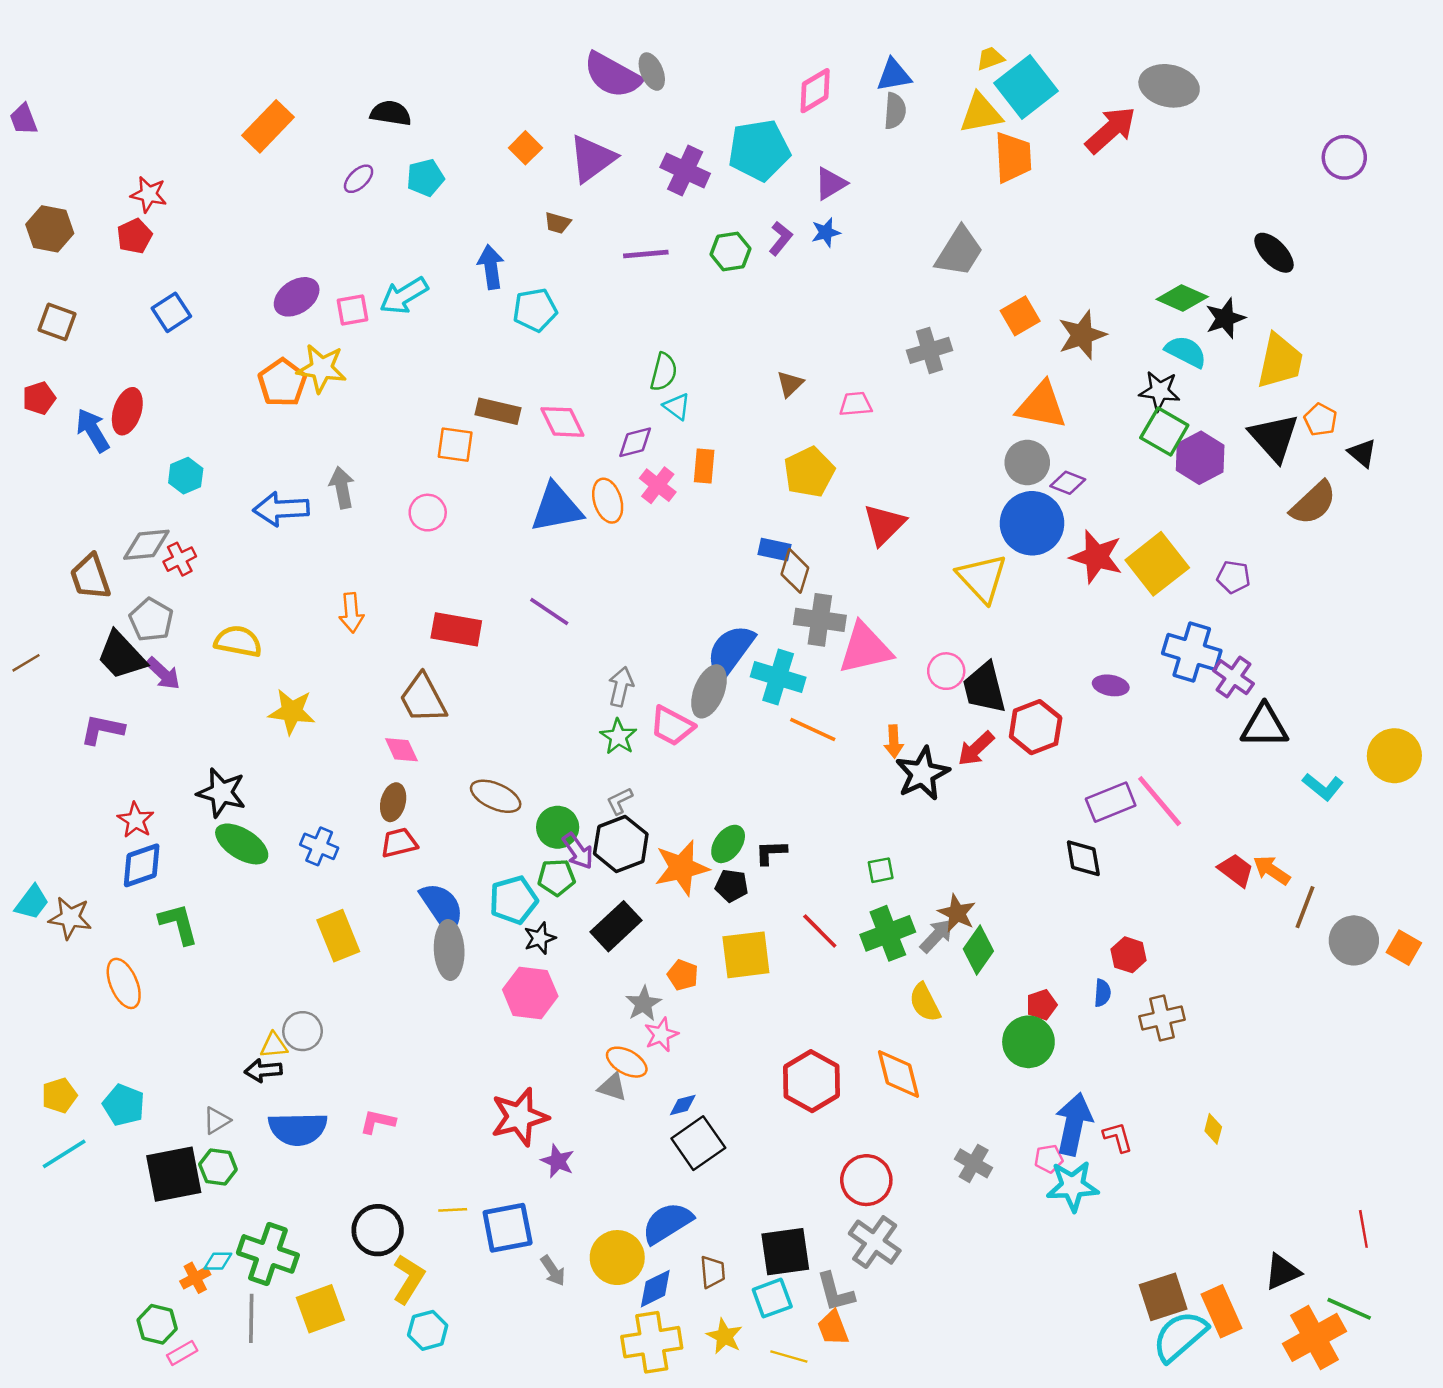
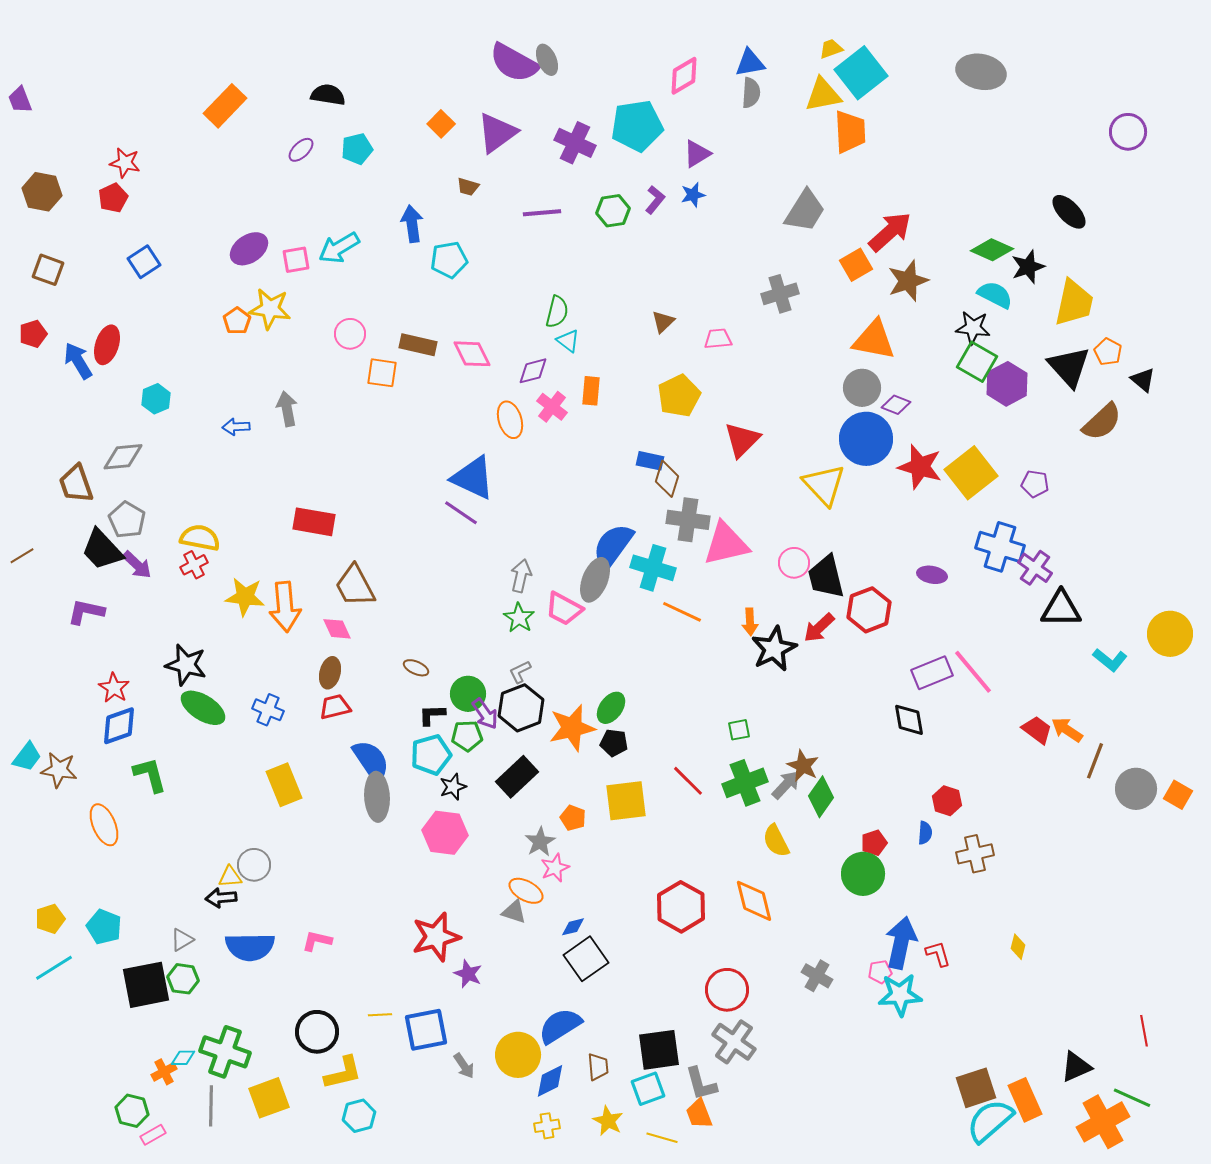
red arrow: (1111, 130) -> (890, 232), moved
orange pentagon: (282, 383) -> (237, 321), size x0.7
blue triangle: (556, 508) -> (473, 478), moved, turned 36
blue arrow: (281, 509) -> (236, 427), size x0.6
pink circle: (428, 513) -> (350, 334), moved
red cross: (180, 559) -> (194, 565), moved
orange arrow: (351, 613) -> (285, 607), moved, size x1.5
red rectangle: (456, 629) -> (314, 522), moved
brown ellipse: (496, 796) -> (416, 668), size x0.6
black L-shape: (771, 852) -> (432, 715), moved
yellow L-shape: (409, 1279) -> (343, 1073), turned 45
yellow cross: (652, 1342) -> (547, 1126), size x0.5

